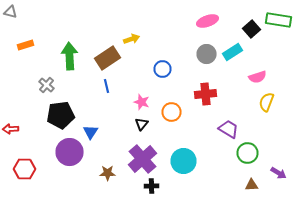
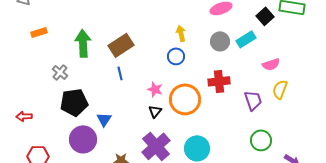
yellow arrow: (132, 39) -> (181, 33), moved, turned -84
orange circle: (172, 112) -> (185, 99), size x1.6
purple trapezoid: (228, 129) -> (253, 100), moved, turned 40

